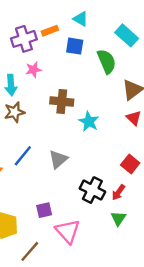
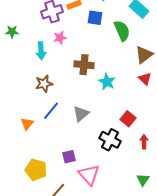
brown star: (15, 112) -> (44, 84), moved
red square: (130, 164) -> (128, 119), moved
red arrow: (118, 192) -> (144, 142), moved, turned 144
green triangle: (118, 218) -> (143, 180), moved

